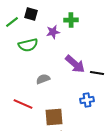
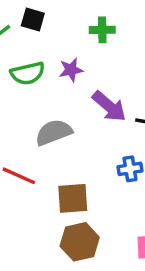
purple star: (53, 32) -> (71, 70), moved
gray semicircle: (43, 79) -> (54, 132), size x1.5

